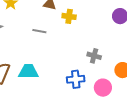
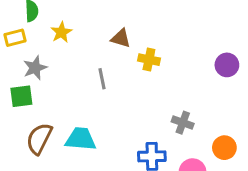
gray line: (39, 31) -> (102, 79), turned 64

